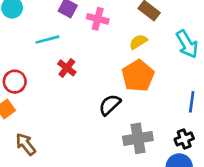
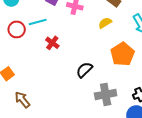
orange pentagon: (138, 76) -> (122, 54), moved
red circle: (15, 82) -> (17, 29), moved

